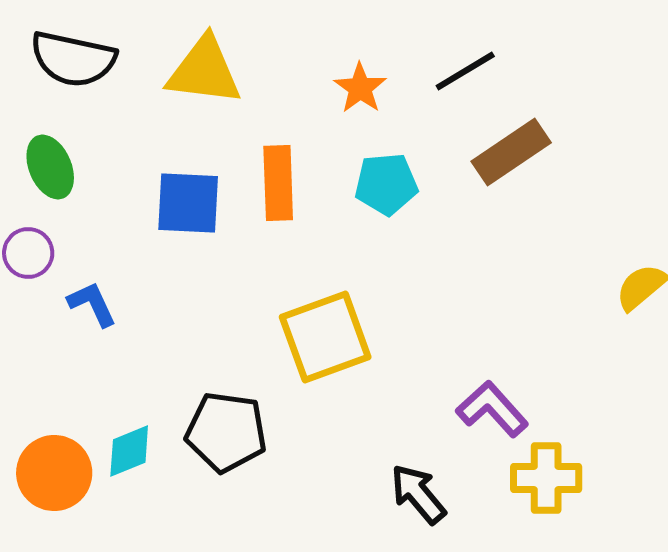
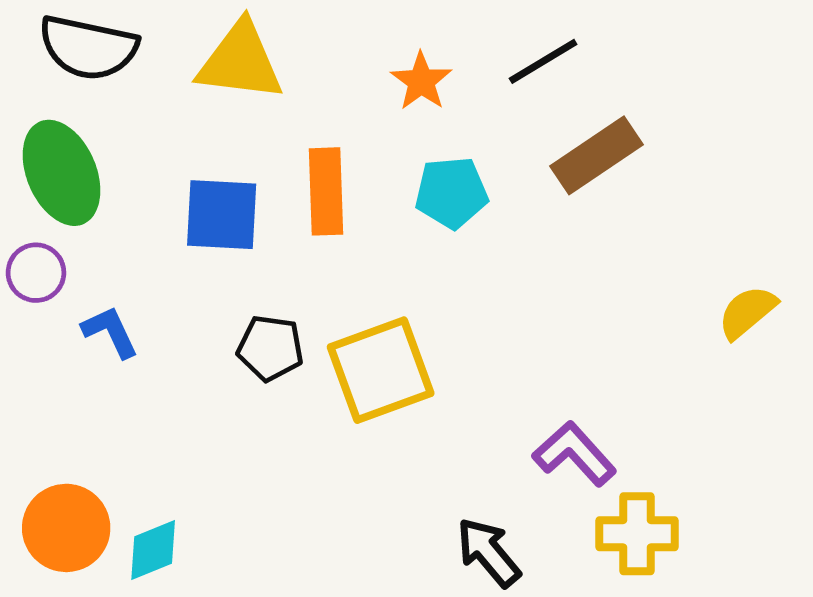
green ellipse: (50, 167) -> (62, 173), size x1.4
black pentagon: (226, 432) -> (270, 348), moved, size x0.7
cyan diamond: (129, 451) -> (153, 550), moved

